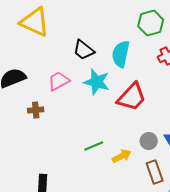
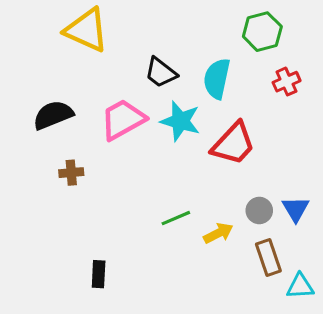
pink trapezoid: (59, 81) -> (123, 120), size x1.4
brown cross: (36, 110) -> (71, 173), moved

